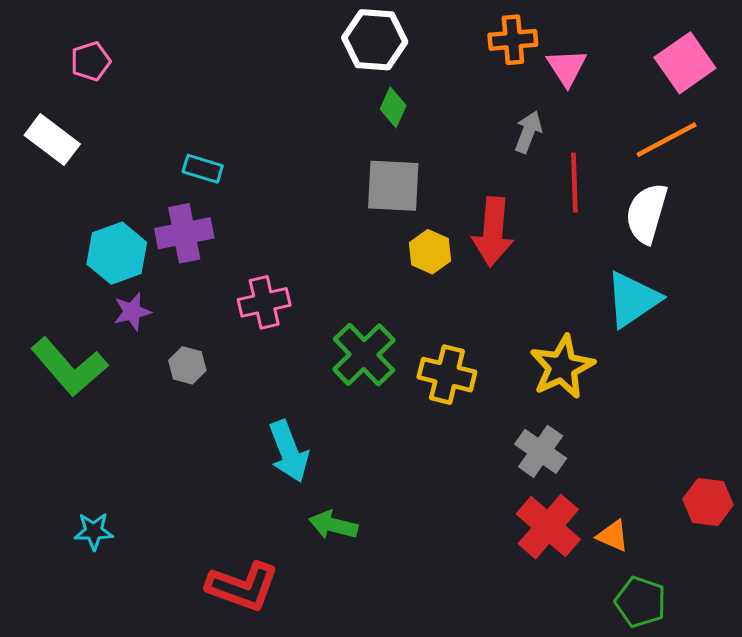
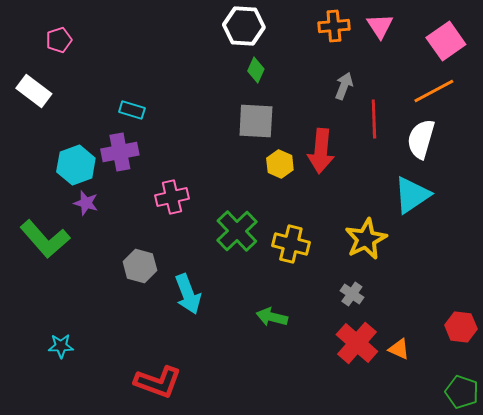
pink triangle: (567, 67) -> (380, 26), moved
purple star: (132, 312) -> (86, 203), turned 30
gray hexagon: (187, 365) -> (140, 266), moved, size x1.4
gray cross: (541, 451) -> (352, 294), size x0.7
green arrow: (333, 525) -> (272, 317), moved
green pentagon: (640, 602) -> (462, 392), moved

